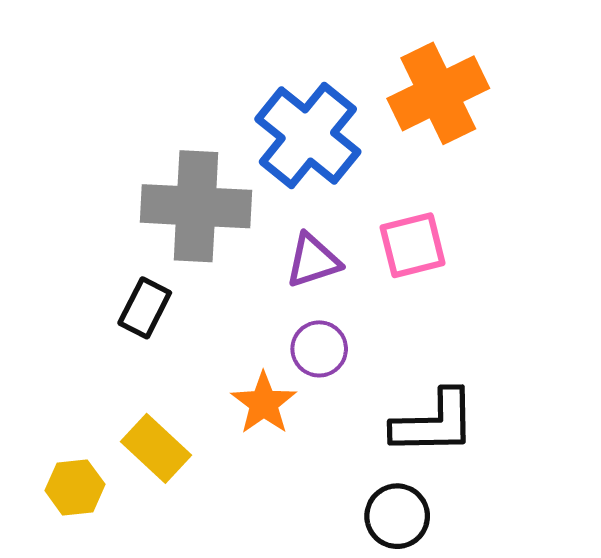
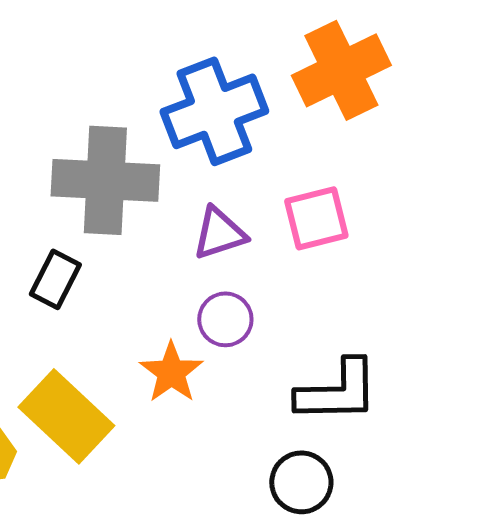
blue cross: (308, 135) -> (214, 111), turned 30
yellow rectangle: (156, 448) -> (66, 416), size x1.4

